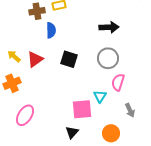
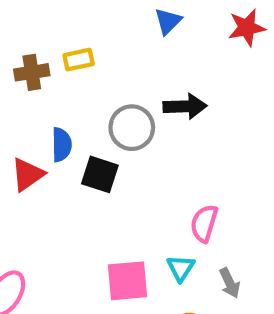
blue semicircle: (51, 30) -> (62, 145), moved
gray circle: (108, 58) -> (132, 128), moved
cyan triangle: (100, 96) -> (181, 268), moved

